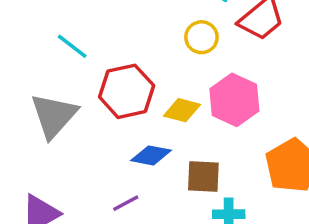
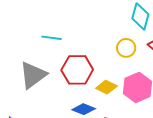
cyan line: (72, 46) -> (51, 38), turned -42

